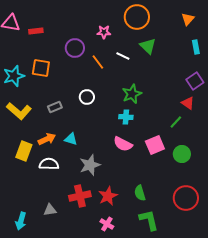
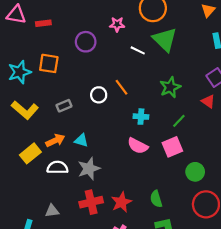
green triangle: (148, 46) -> (165, 40), size x1.4
orange line: (98, 62) -> (121, 87), moved
green star: (132, 94) -> (170, 87), moved
green line: (176, 122) -> (179, 121), moved
yellow rectangle: (24, 151) -> (30, 153), turned 30
green circle: (182, 154) -> (195, 172), moved
gray star: (90, 165) -> (89, 169), moved
gray triangle: (50, 210) -> (52, 211), moved

